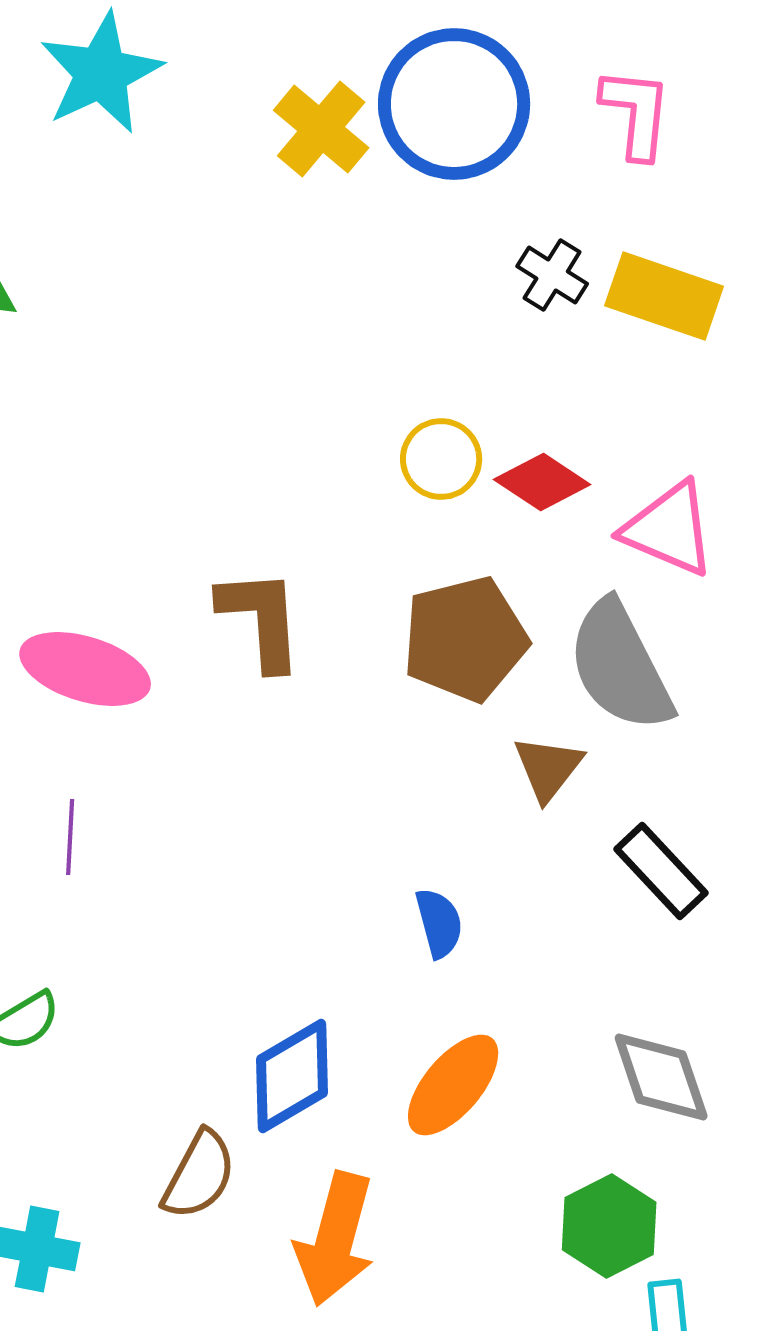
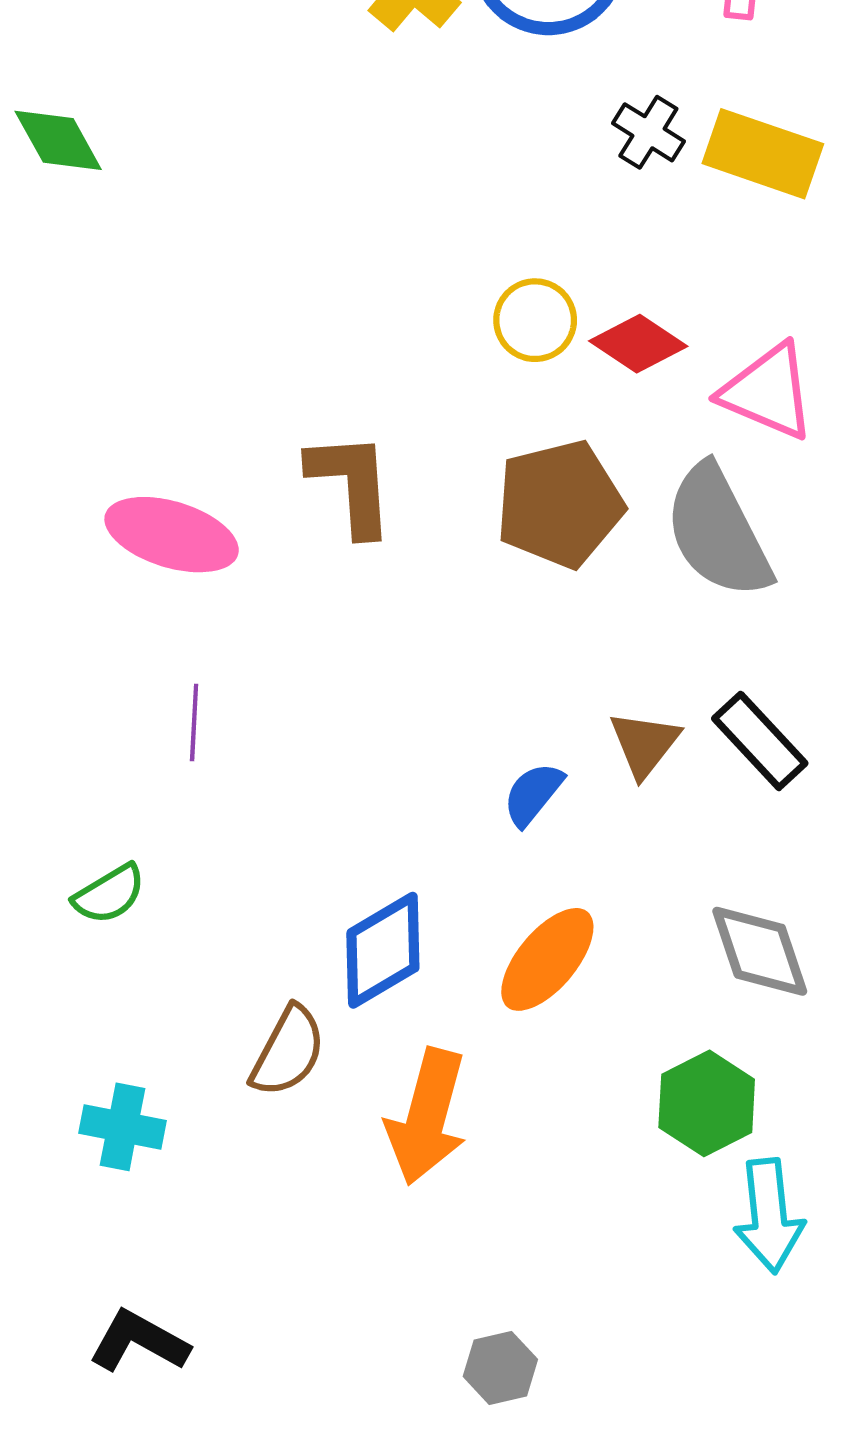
brown triangle: (548, 768) -> (644, 744), moved
purple line: (70, 837) -> (194, 723), moved
blue semicircle: (439, 923) -> (533, 794), turned -126

